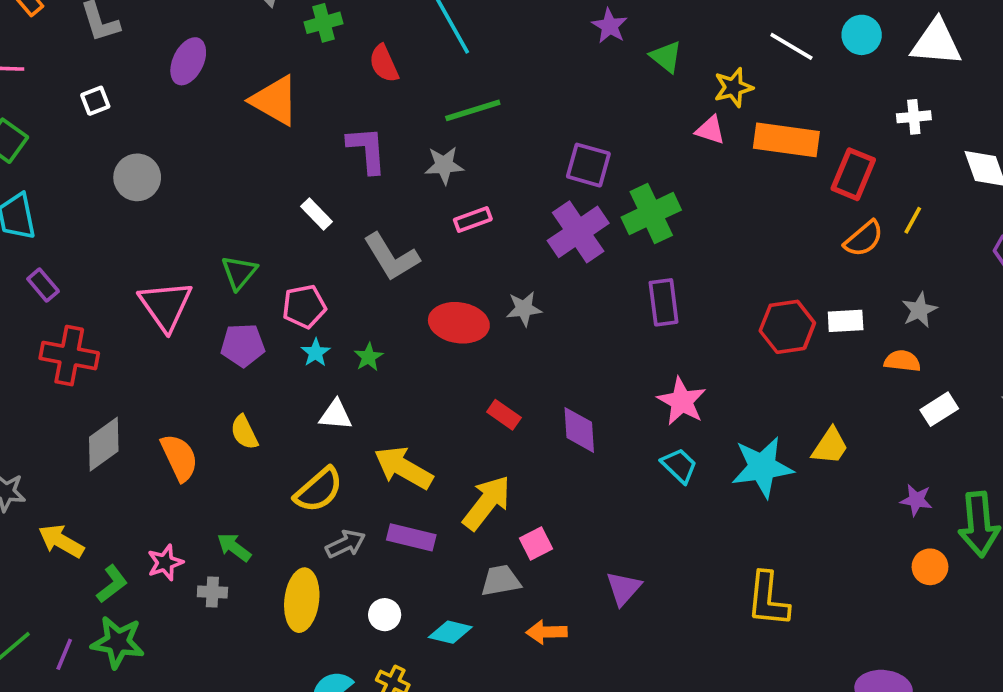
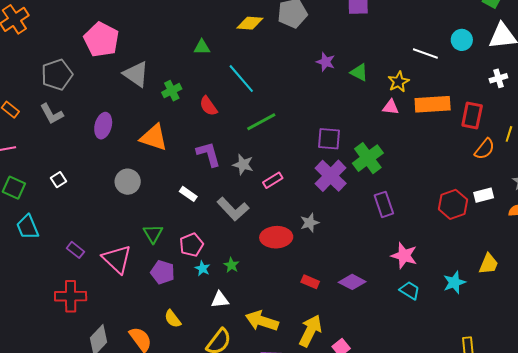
white square: (95, 101) -> (58, 180), moved
gray star: (444, 165) -> (243, 165), moved, turned 30
gray circle: (137, 177) -> (128, 182), moved
purple rectangle: (43, 285) -> (76, 250), moved
purple pentagon: (243, 345) -> (163, 272), turned 30
purple diamond: (579, 430) -> (352, 282), turned -48
cyan star: (762, 467) -> (454, 282), size x0.7

